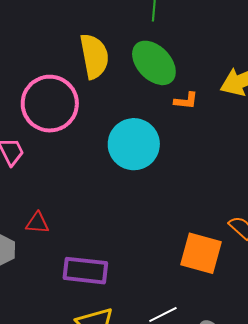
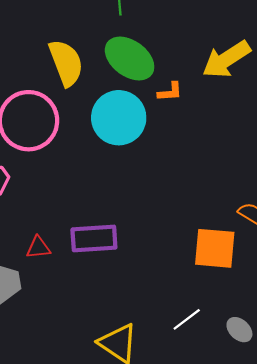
cyan circle: (134, 144) -> (119, 118), moved
purple rectangle: (85, 271) -> (94, 238), moved

